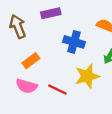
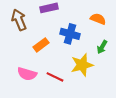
orange rectangle: (31, 61) -> (41, 45), moved

